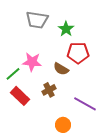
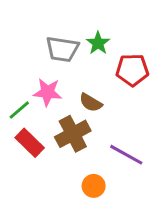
gray trapezoid: (37, 20) -> (62, 49), moved
red pentagon: (78, 53) -> (132, 70), moved
brown cross: (49, 90) -> (73, 134), size x1.6

